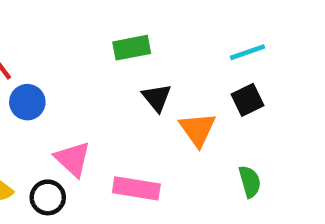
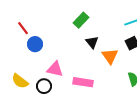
green rectangle: (132, 48) -> (81, 20), turned -35
pink triangle: (73, 159) -> (55, 69), turned -30

